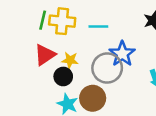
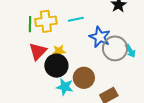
gray circle: (107, 68) -> (115, 48), moved
black circle: (63, 76) -> (56, 66), size x1.5

